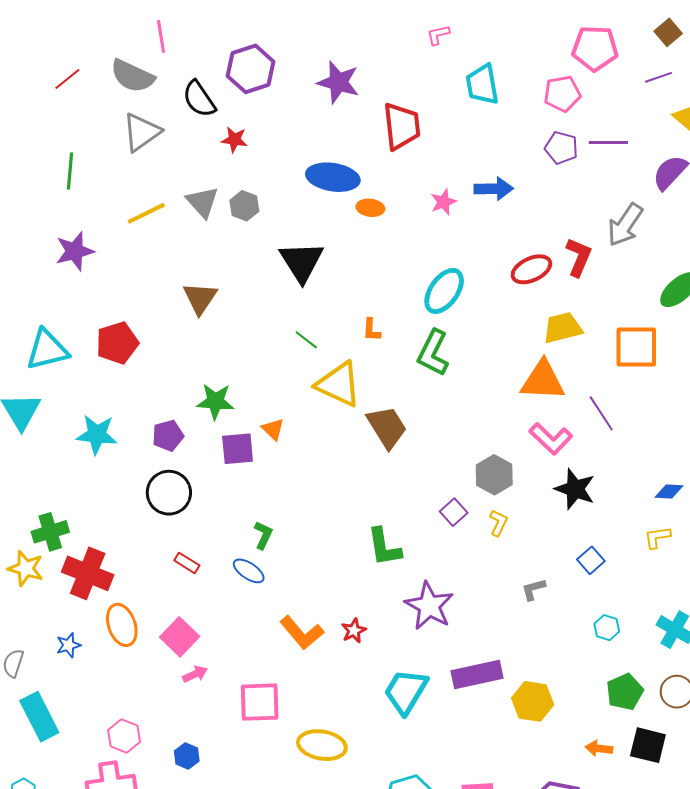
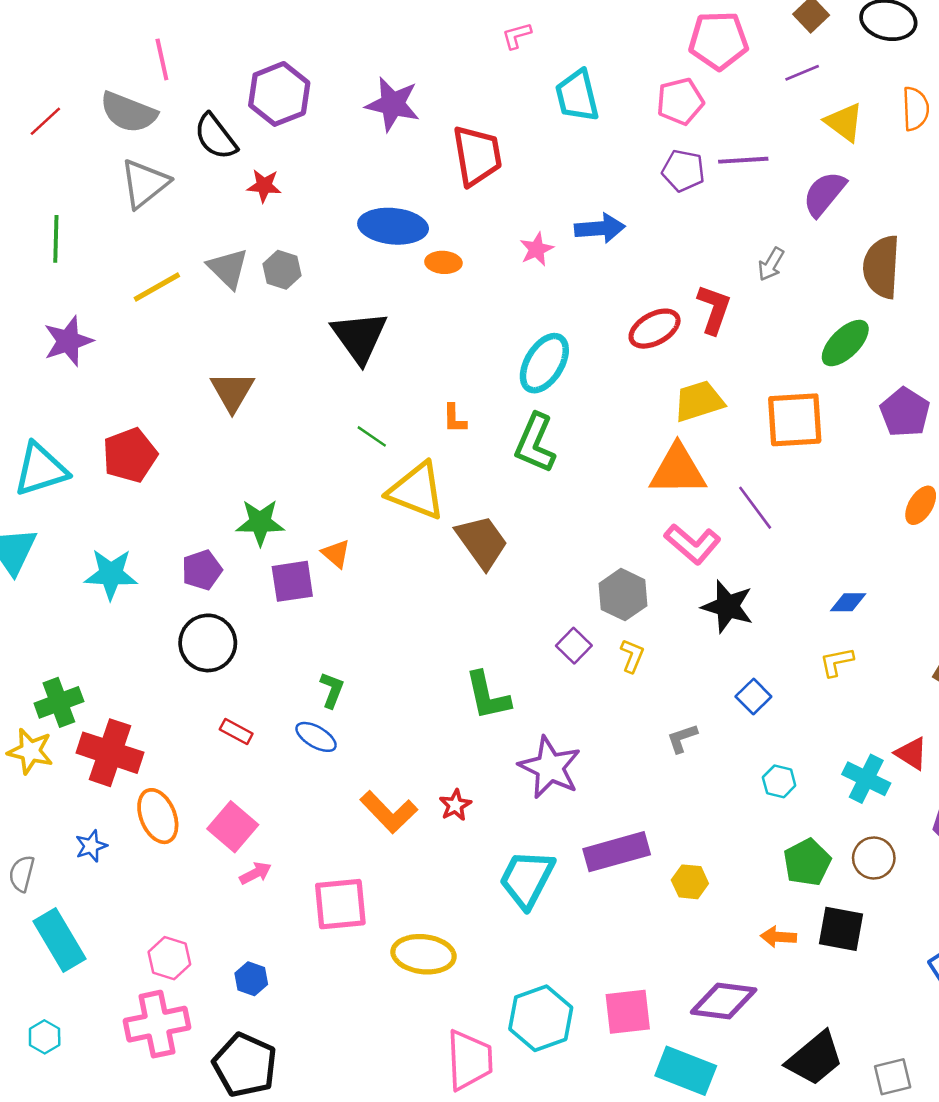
gray arrow: (625, 225) -> (771, 264), size x0.6
yellow hexagon: (533, 701) -> (690, 882), size x0.7

